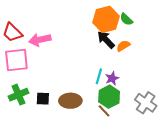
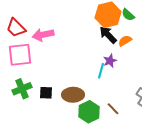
purple star: (112, 78) -> (110, 61), moved
green hexagon: (109, 97) -> (89, 112), moved
brown line: (104, 111) -> (113, 109), moved

